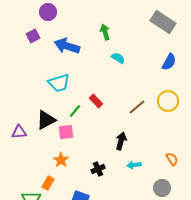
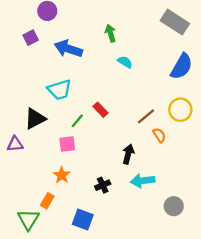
blue semicircle: (169, 62) -> (181, 66), size x1.4
black triangle: (46, 120) -> (35, 119), moved
orange semicircle: (172, 159) -> (159, 135), moved
cyan arrow: (134, 165) -> (143, 181), size x1.5

